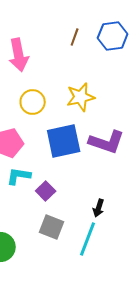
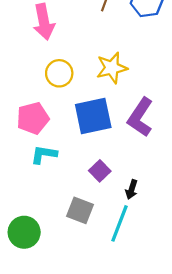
purple L-shape: (107, 142) -> (140, 117), turned 105
purple square: (46, 191) -> (100, 171), moved

